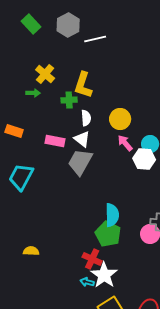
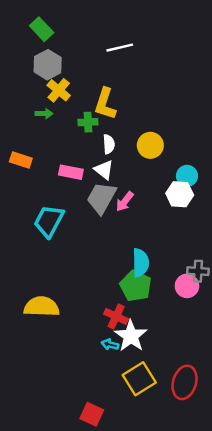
gray hexagon: (68, 25) -> (48, 65), moved
pink arrow: (125, 143) -> (125, 202), moved, turned -102
cyan trapezoid: (21, 177) -> (49, 221), moved
yellow semicircle: (31, 251) -> (42, 307), size x1.8

